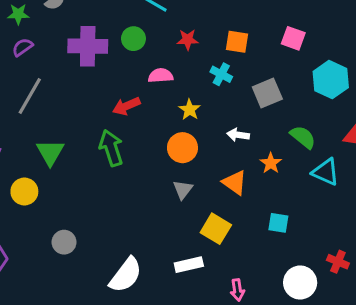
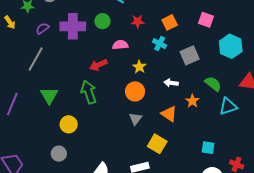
orange square: (237, 42) -> (170, 22), turned -35
purple semicircle: (23, 47) -> (43, 28), moved
cyan triangle: (326, 172) -> (228, 106), turned -42
yellow circle: (24, 192) -> (69, 124), moved
cyan square: (278, 223) -> (208, 148), moved

